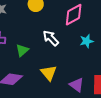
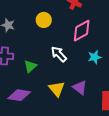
purple triangle: (77, 85) -> (80, 88), moved

